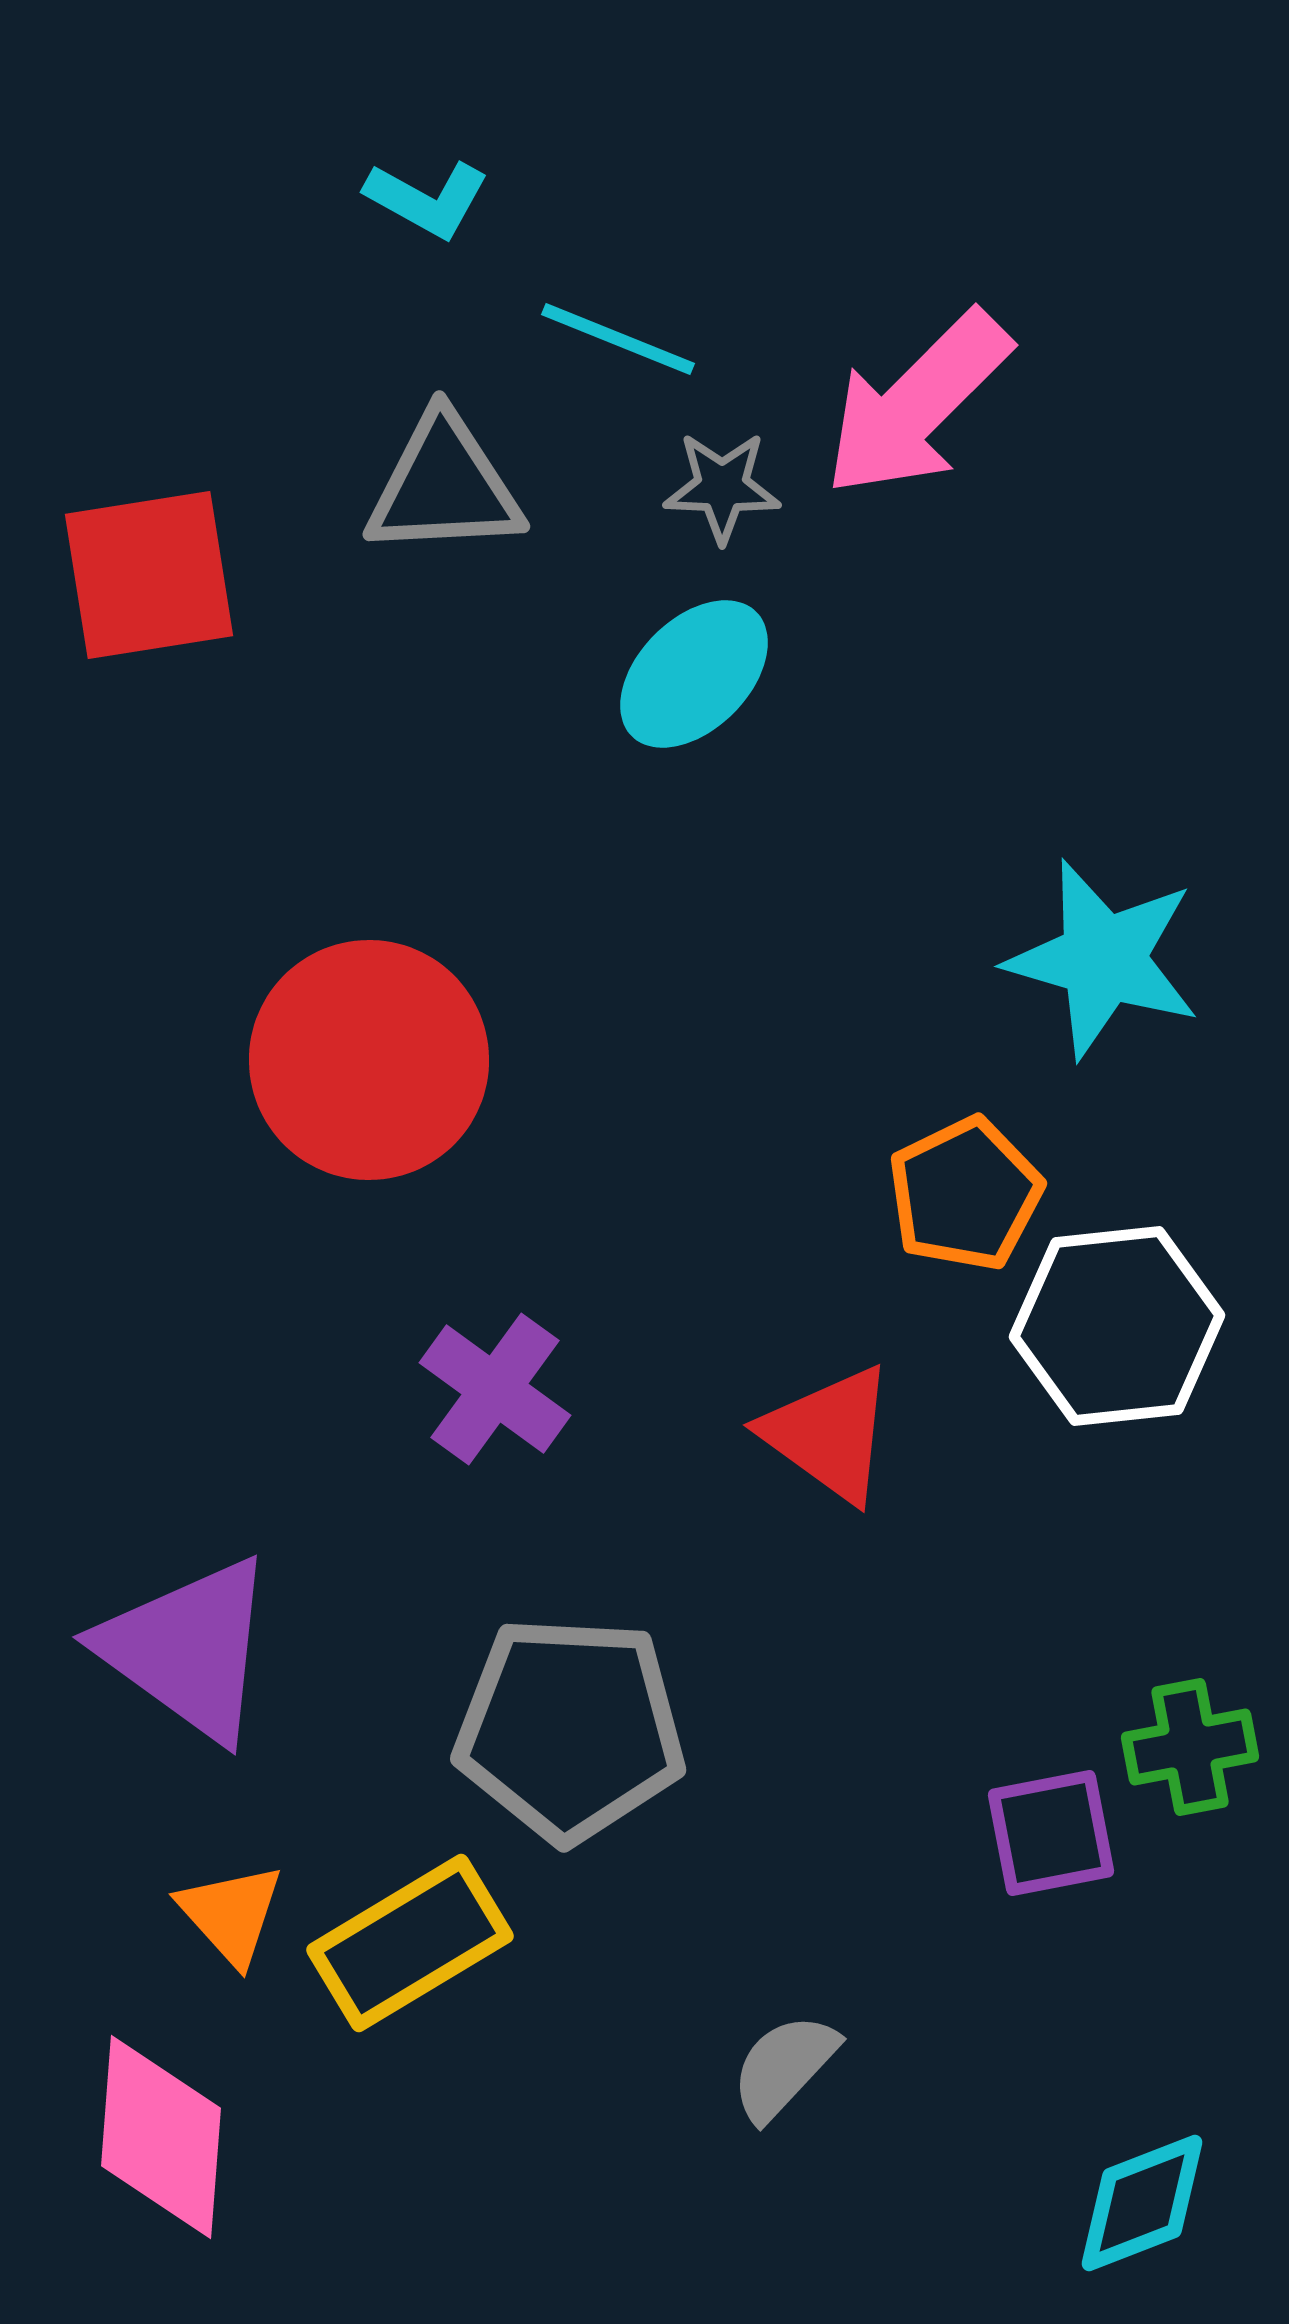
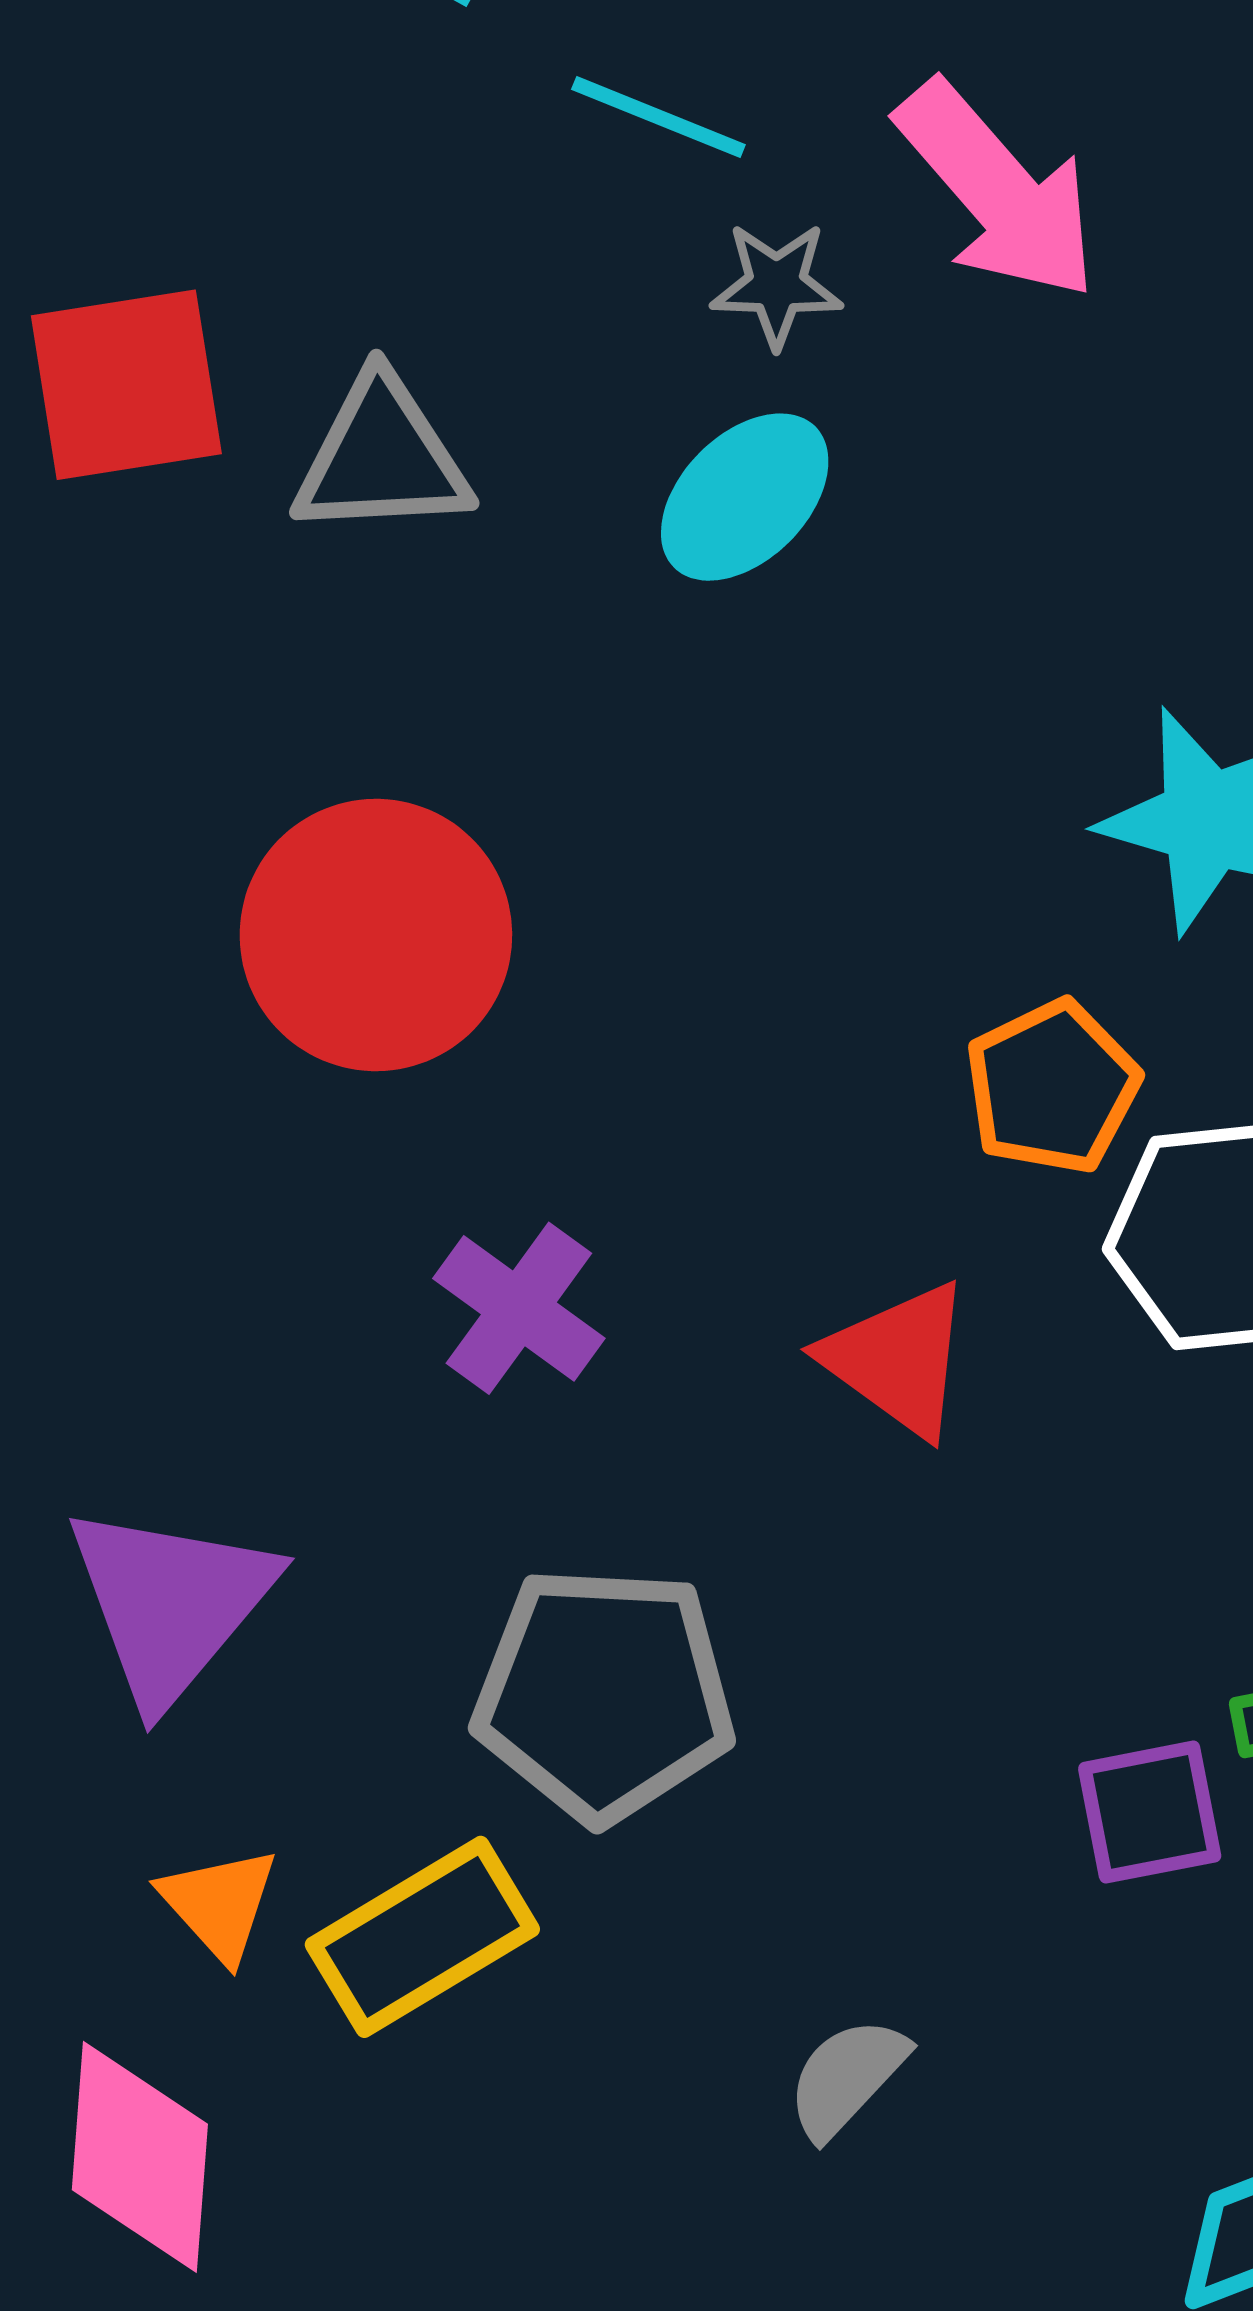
pink arrow: (917, 404) -> (998, 191), turned -86
gray triangle: (444, 486) -> (382, 457), moved
purple triangle: (188, 1649) -> (171, 1603), turned 34

